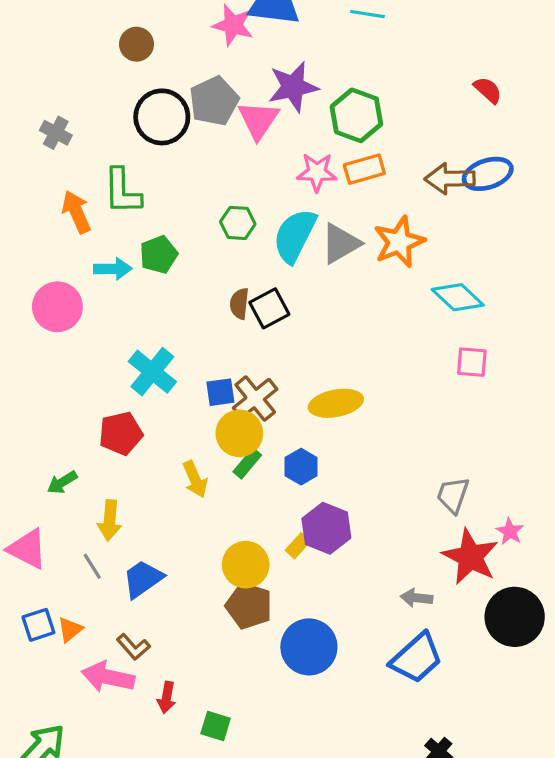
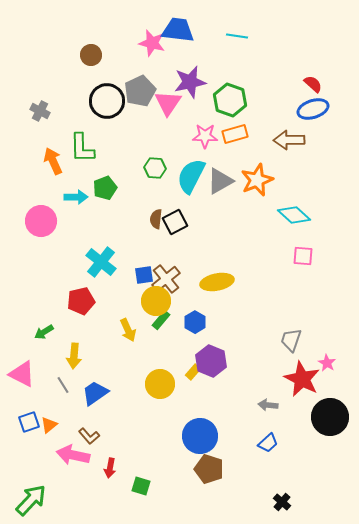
blue ellipse: (488, 174) -> (313, 109), moved
brown pentagon: (249, 606) -> (209, 469), moved
blue trapezoid: (417, 658) -> (268, 443), size x0.6

